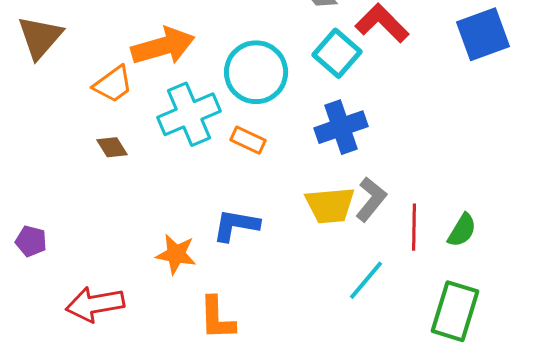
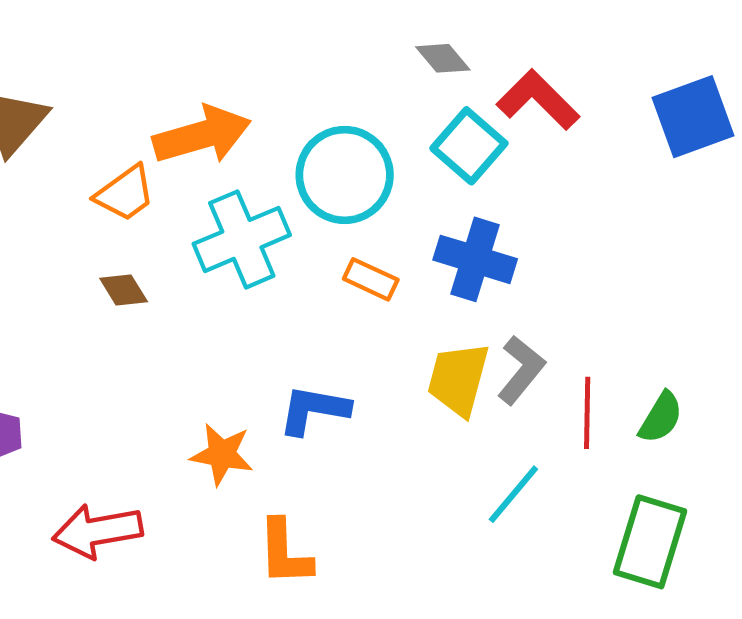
blue cross: (341, 127) -> (475, 259), turned 36
orange rectangle: (248, 140) -> (371, 279), moved
yellow trapezoid: (330, 205) -> (458, 379), turned 110

